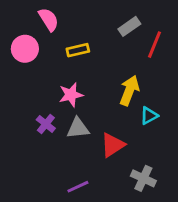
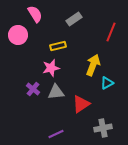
gray rectangle: (129, 26) -> (74, 19), moved
yellow rectangle: (78, 50) -> (58, 46), moved
gray cross: (143, 178) -> (103, 128), turned -36

